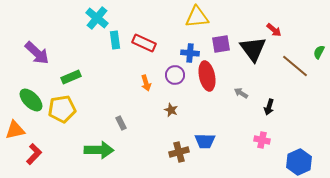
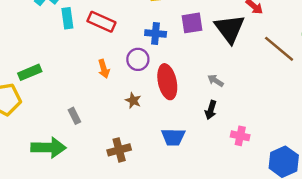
red ellipse: (207, 76) -> (167, 82), moved
green rectangle: (71, 77) -> (30, 72), moved
black arrow: (269, 107) -> (211, 110), moved
brown cross: (179, 152) -> (119, 150), moved

